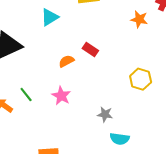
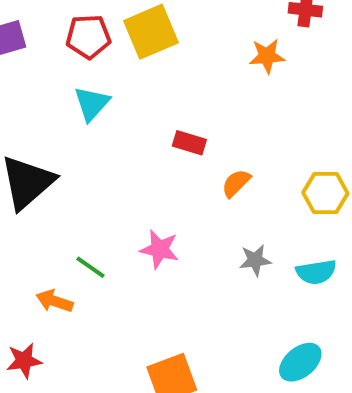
orange semicircle: (66, 61) -> (236, 183), moved
yellow hexagon: (141, 79) -> (325, 193), moved
cyan semicircle: (120, 139) -> (316, 272), moved

